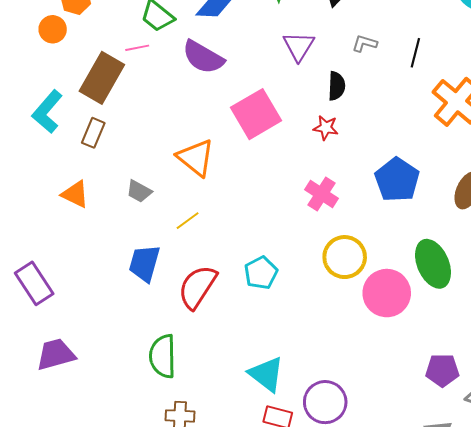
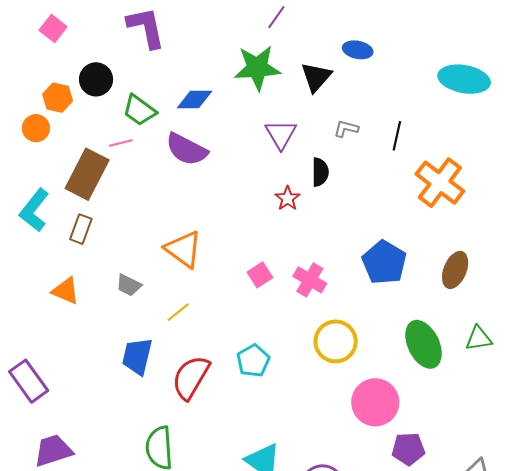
pink square: (256, 114) -> (260, 275), moved, size x0.5
red star: (326, 128) -> (288, 198), moved, turned 30
pink circle: (387, 293) -> (375, 402), moved
purple pentagon: (442, 370) -> (408, 449), moved

